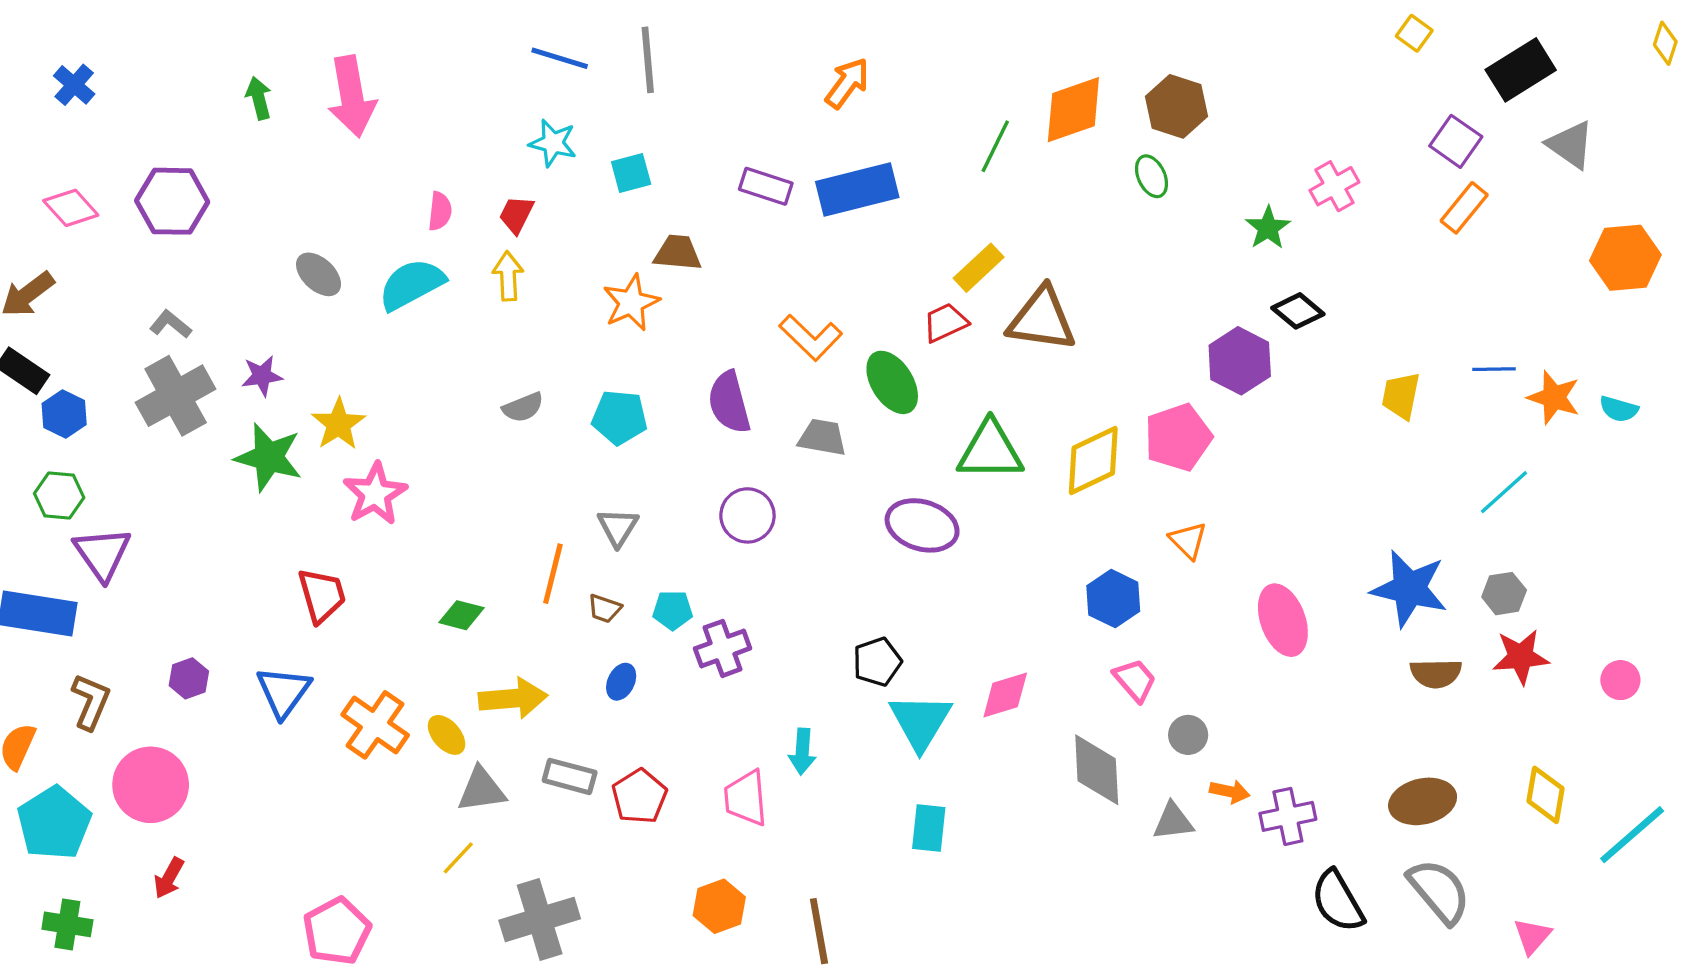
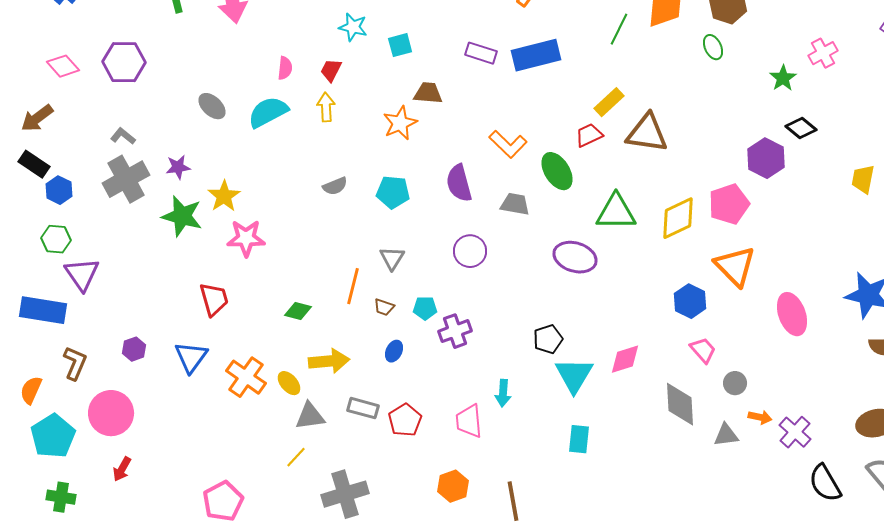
pink star: (375, 494) -> (246, 238), turned 30
orange triangle: (1188, 540) -> (735, 266), size x1.8
purple cross: (1288, 816) -> (795, 432), turned -36

